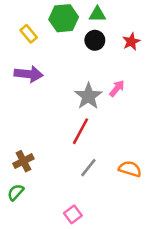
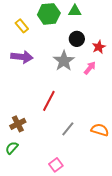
black circle: (95, 40) -> (77, 39), moved
red star: (131, 42) -> (99, 47), moved
gray star: (88, 96) -> (64, 61), moved
red line: (81, 131) -> (49, 101), moved

